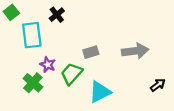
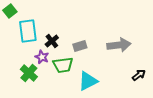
black cross: (57, 15) -> (52, 41), moved
green trapezoid: (72, 74) -> (63, 65), turned -140

